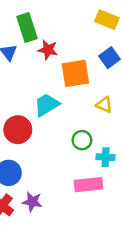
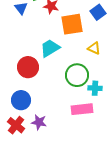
green circle: (82, 140) -> (77, 75), size x1.5

